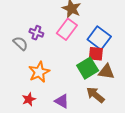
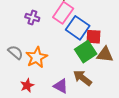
blue square: (99, 38) -> (78, 28), moved
gray semicircle: (20, 43) -> (15, 52), moved
brown arrow: (95, 95) -> (82, 78), moved

